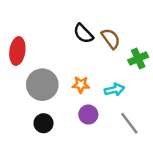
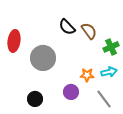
gray circle: (42, 85) -> (43, 58), moved
orange star: (81, 85) -> (87, 75), moved
cyan arrow: (114, 90) -> (109, 72), moved

